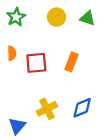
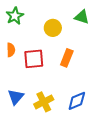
yellow circle: (57, 17) -> (53, 28), moved
blue triangle: (17, 126) -> (16, 97), moved

